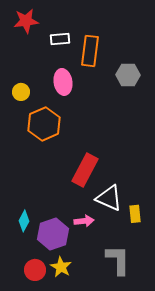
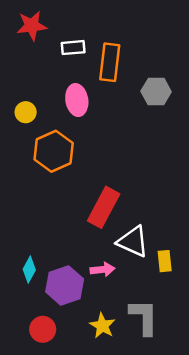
yellow star: (61, 267) -> (102, 326), moved

